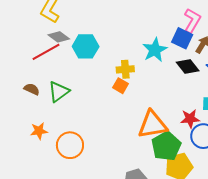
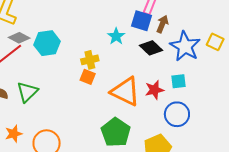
cyan star: (155, 50) -> (116, 36), size x0.7
red star: (190, 119) -> (154, 90), moved
orange triangle: (153, 125) -> (125, 91), moved, turned 44
green pentagon: (166, 146) -> (116, 132), moved

